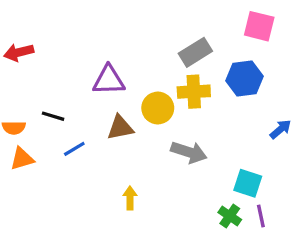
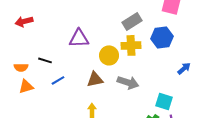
brown triangle: (120, 128) -> (95, 79), moved

